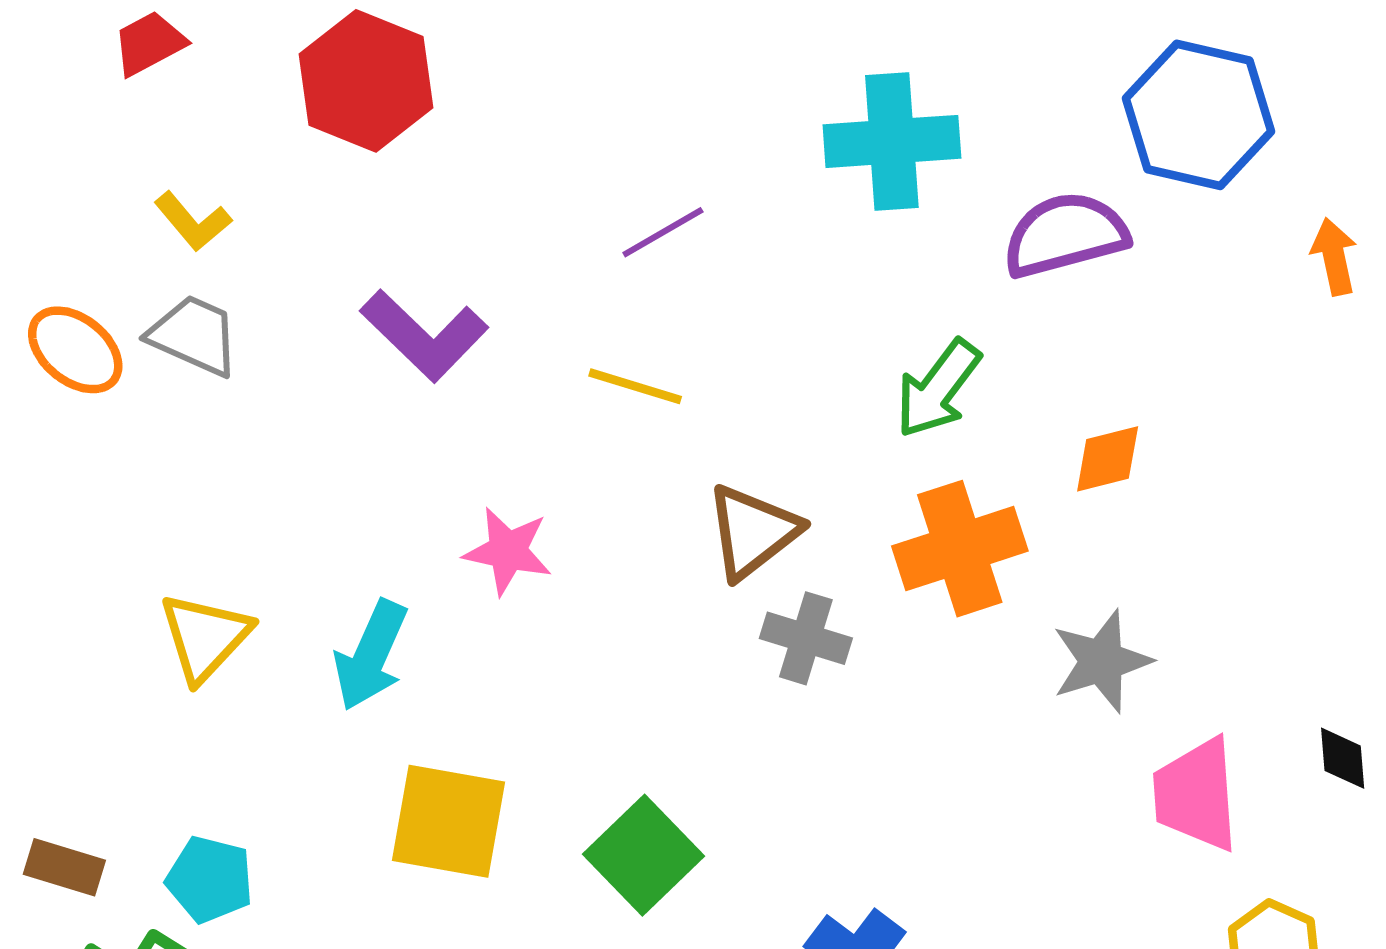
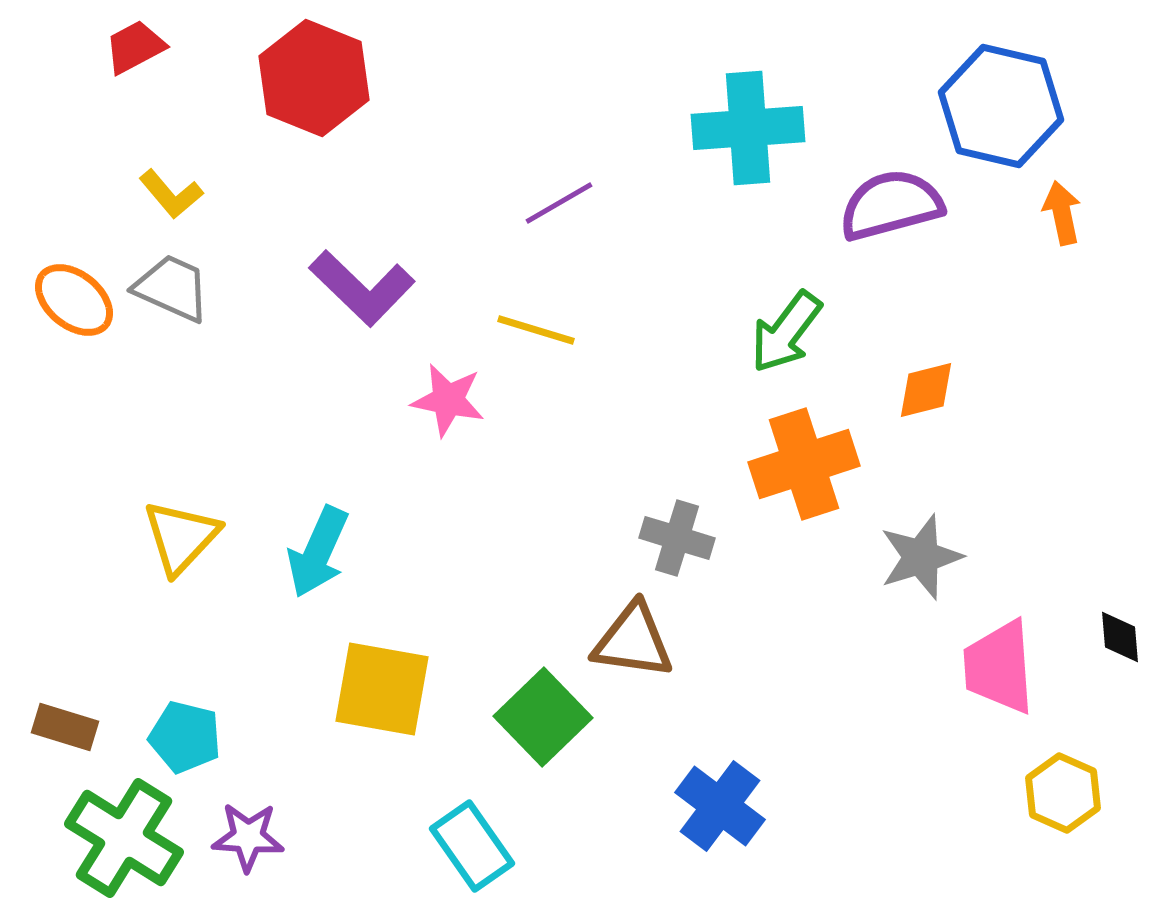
orange arrow: (1334, 257) -> (1062, 213), moved
brown triangle: (753, 532) -> (633, 641), moved, turned 46
pink star: (508, 551) -> (448, 400), moved

